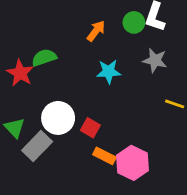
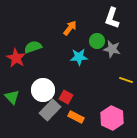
green circle: (134, 22) -> (97, 41), moved
gray rectangle: (37, 146) -> (50, 110), moved
pink hexagon: (132, 163) -> (112, 118), moved

